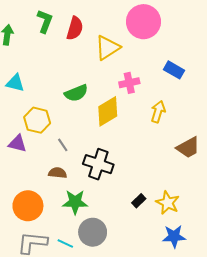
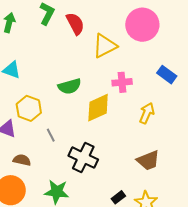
red semicircle: (75, 28) -> (75, 24), turned -50
brown trapezoid: (188, 147) -> (148, 160), moved
brown semicircle: (58, 173) -> (22, 160), moved

